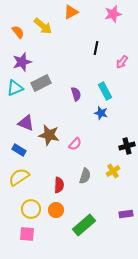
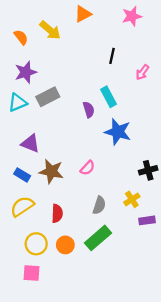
cyan rectangle: (105, 91) -> (109, 97), moved
blue star: (101, 113) -> (118, 132), size x1.6
brown star: (49, 135) -> (51, 171), moved
red semicircle: (59, 185) -> (57, 213), moved
purple rectangle: (126, 214) -> (147, 220), moved
green rectangle: (84, 225) -> (98, 238), moved

